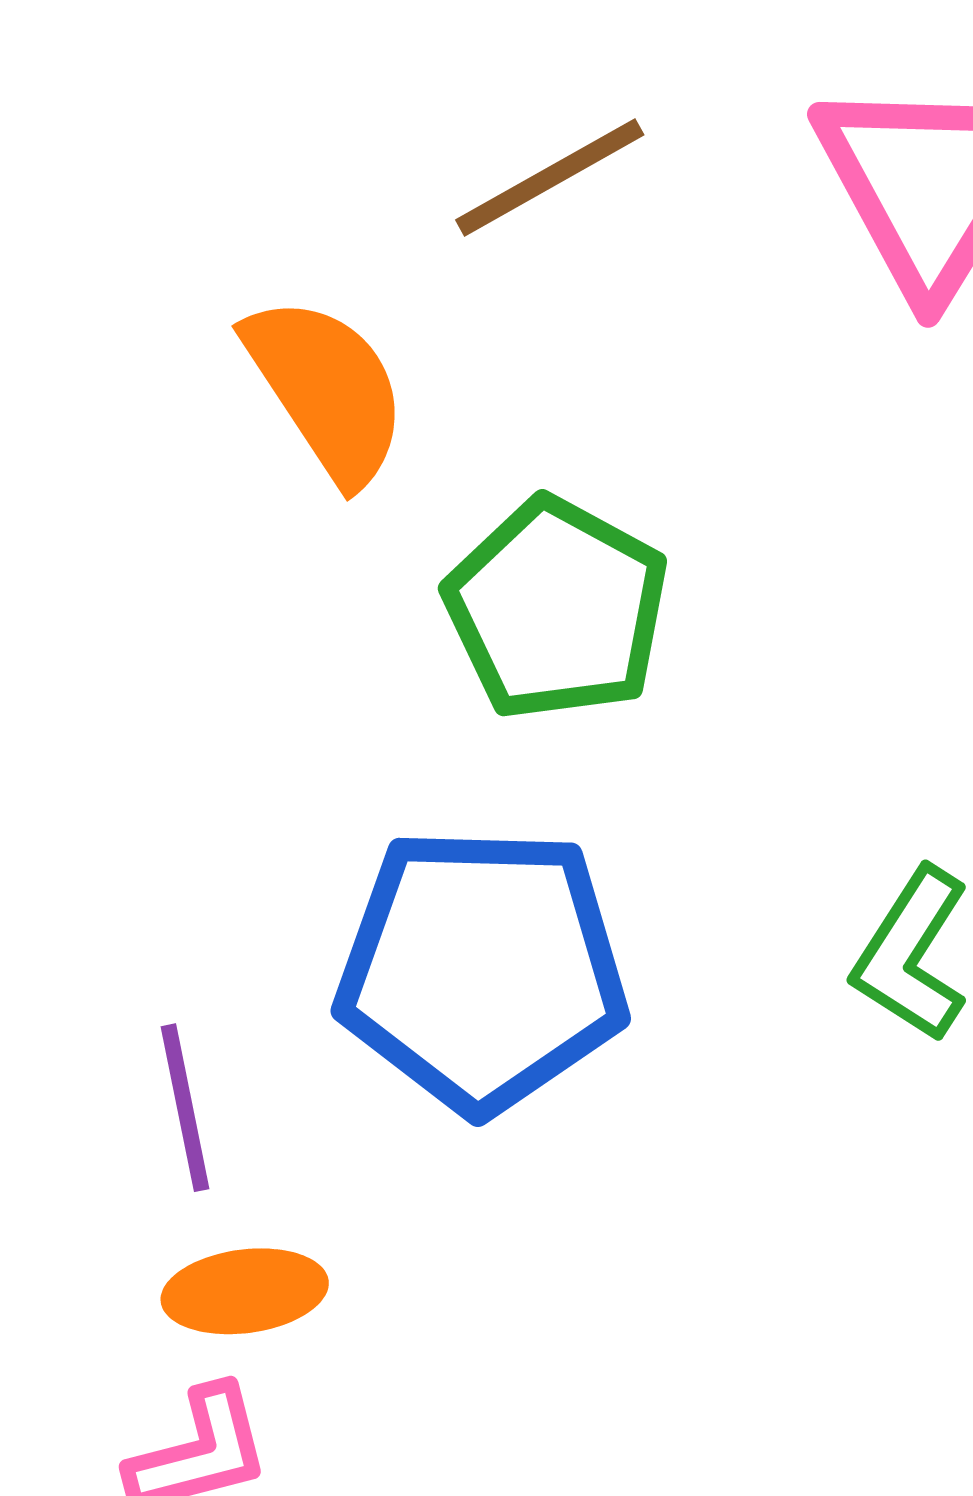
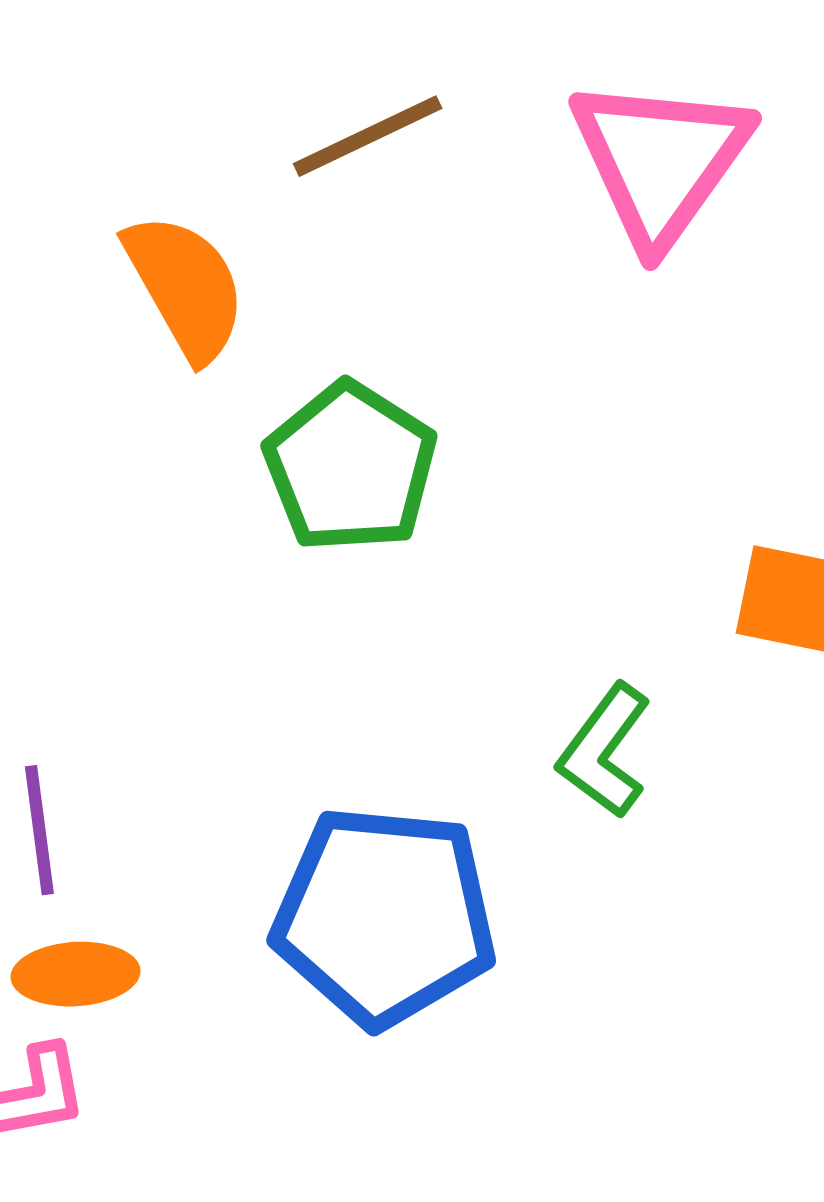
blue pentagon: (482, 970) -> (384, 916), moved

